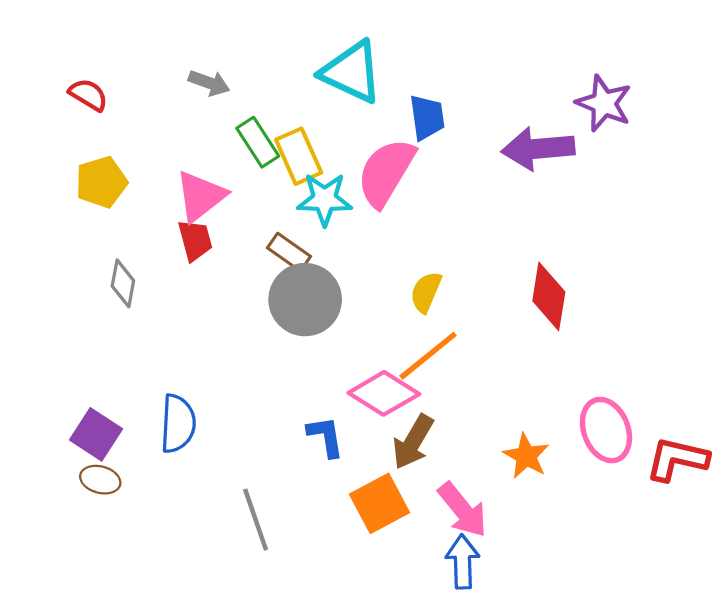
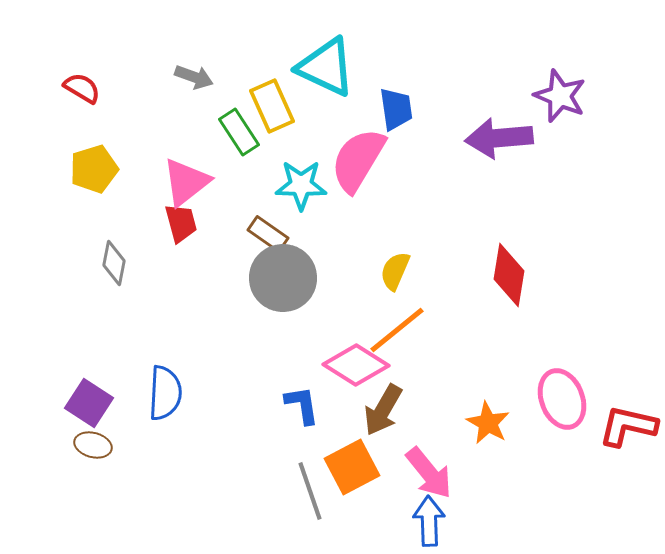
yellow rectangle: (299, 156) -> (272, 106), moved
gray line: (256, 520) -> (310, 491), moved

